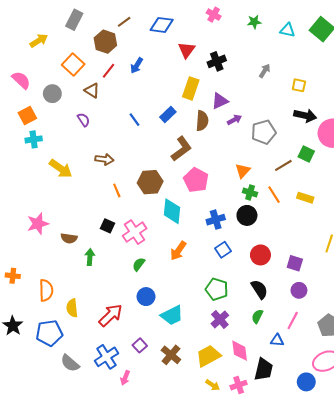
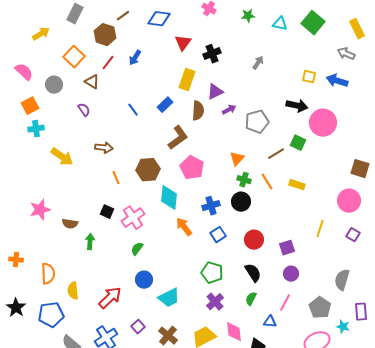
yellow square: (299, 85) -> (309, 77), moved
orange arrow: (178, 251) -> (184, 227), moved, turned 108
purple square: (295, 263) -> (287, 248), turned -35

